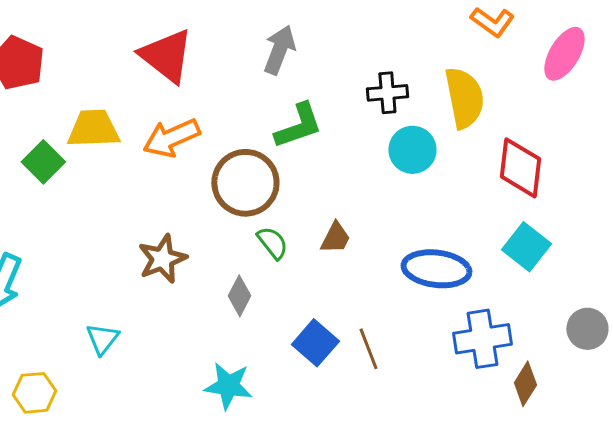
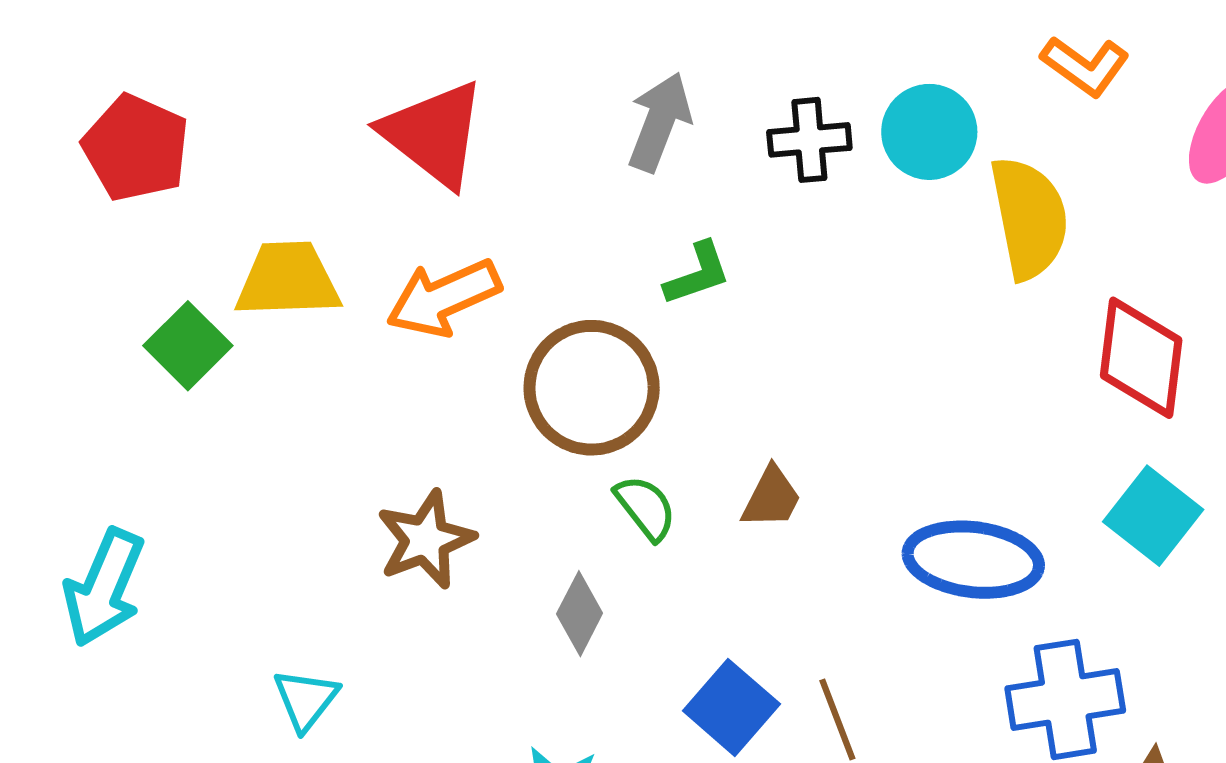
black cross: (387, 93) -> (809, 140), moved
green L-shape: (298, 126) -> (697, 274), size x0.7
cyan circle: (412, 150) -> (929, 132), moved

